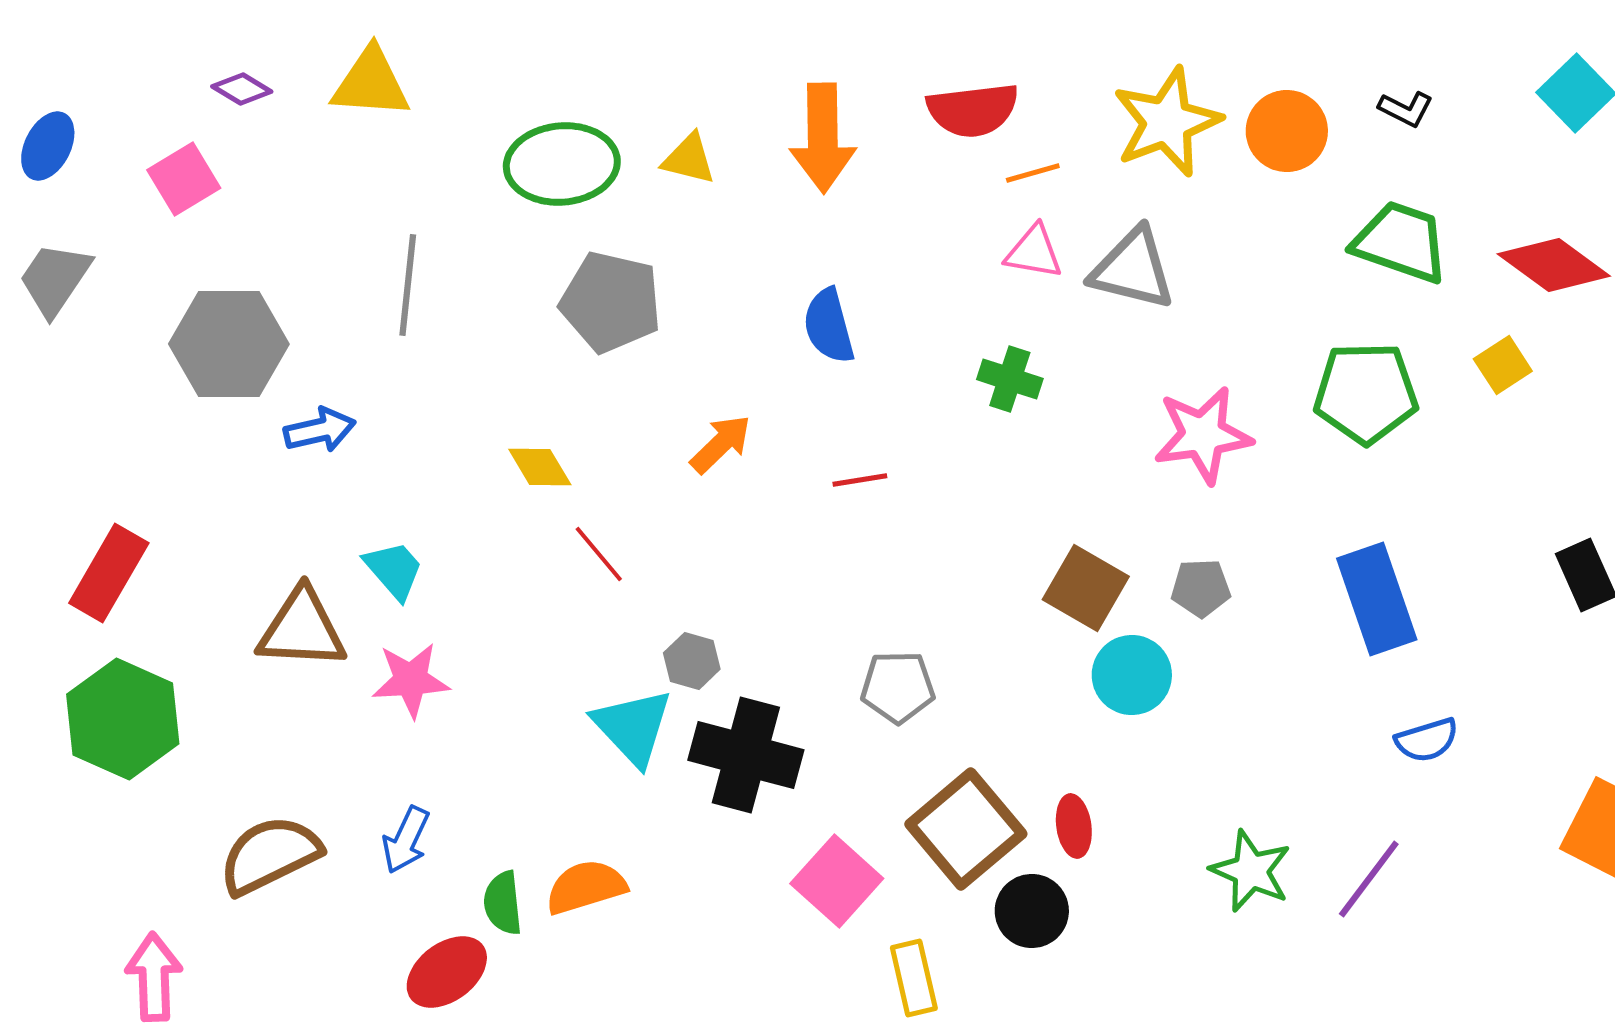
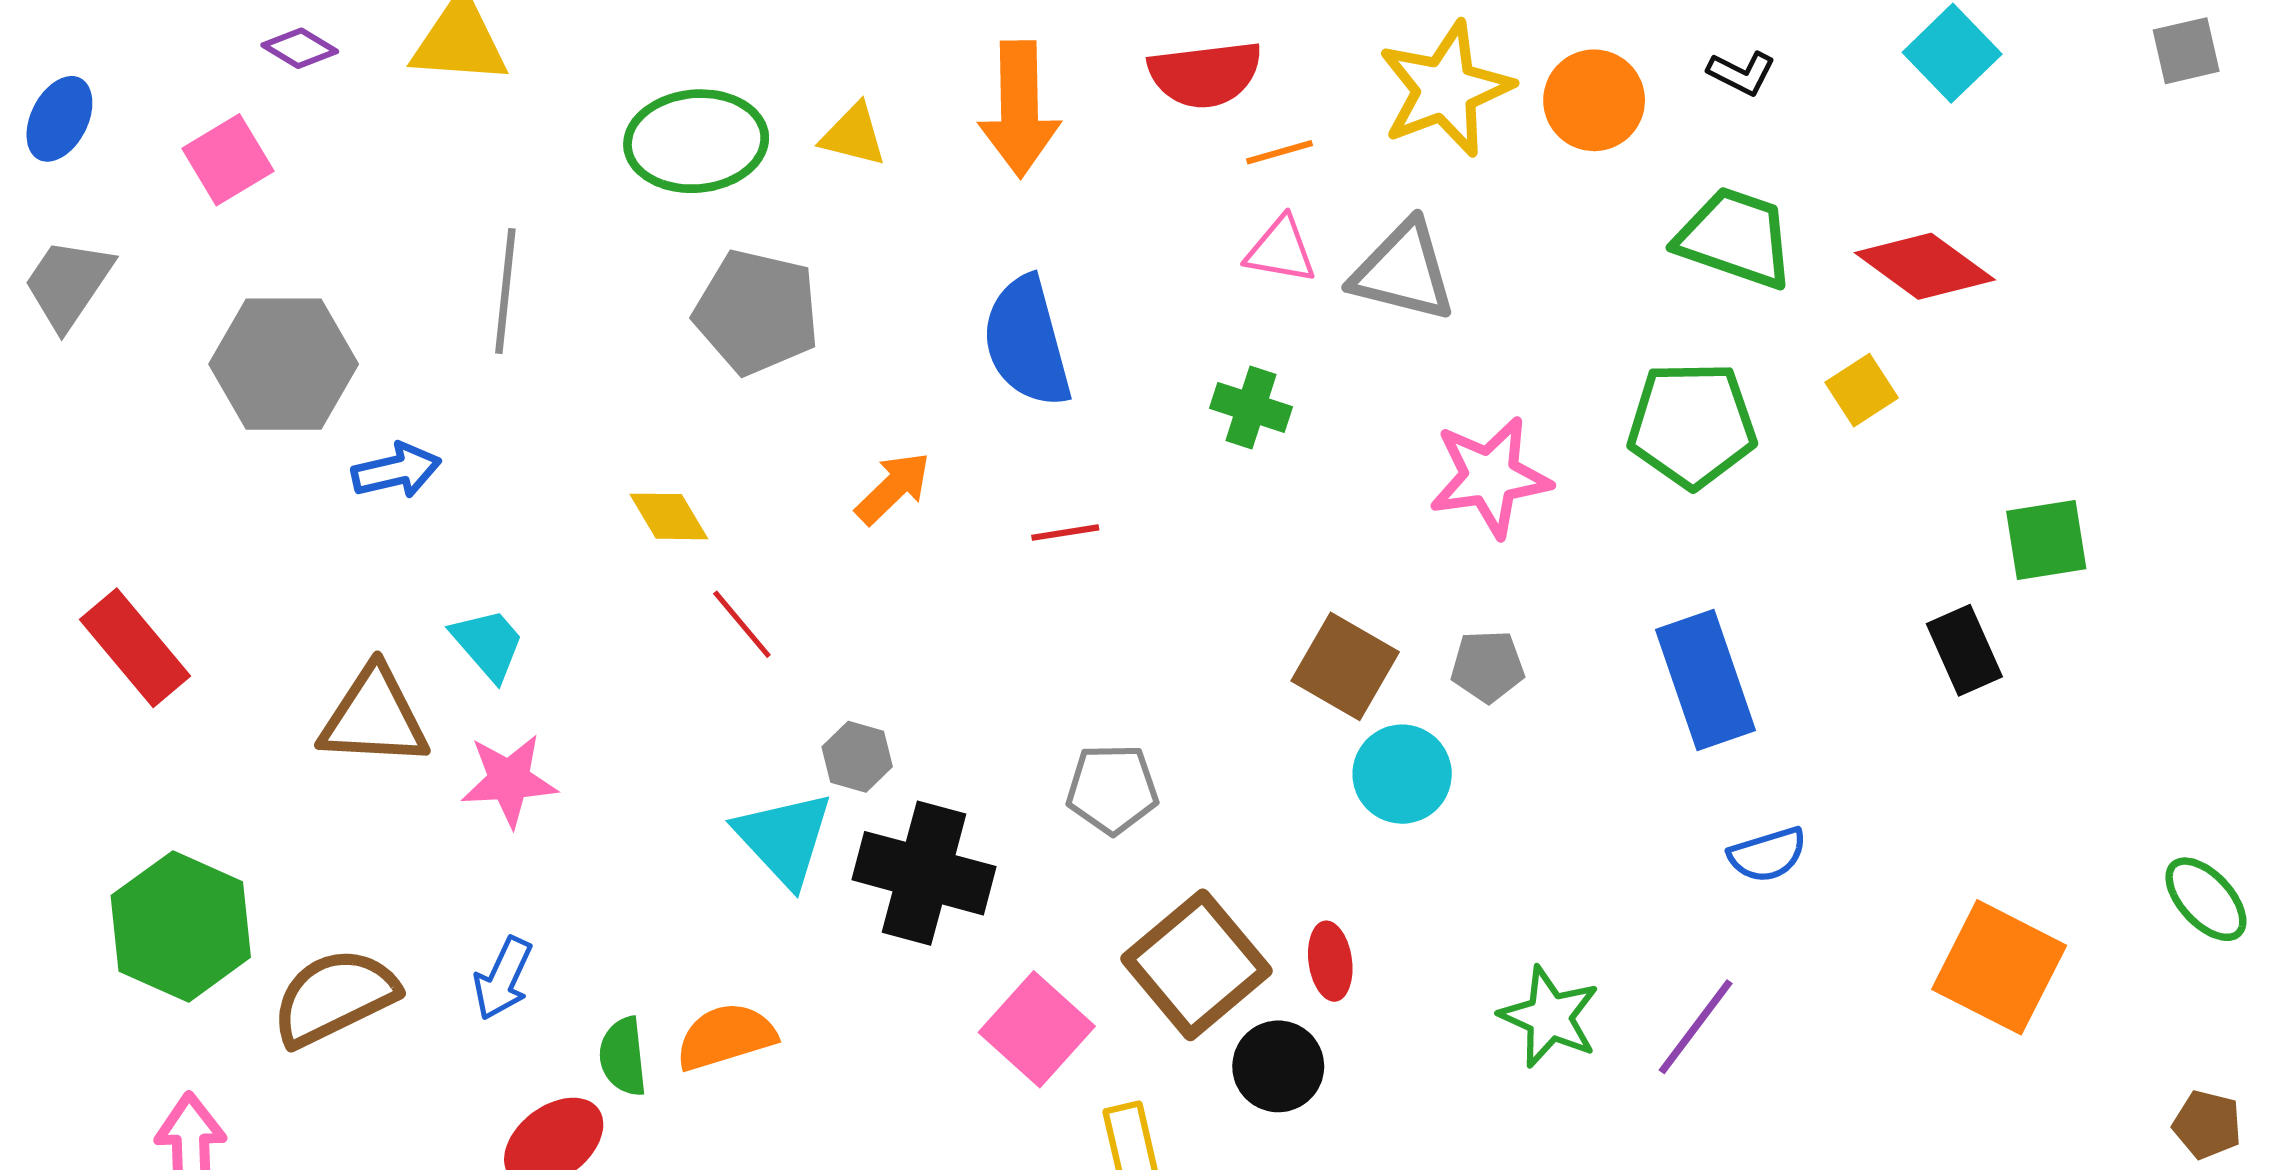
blue semicircle: (829, 326) -> (1027, 342), size x1.4
red rectangle: (109, 573) -> (135, 648), turned -70
green hexagon: (123, 719) -> (181, 926), moved

